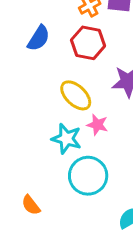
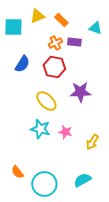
pink star: (97, 125) -> (65, 132), moved
cyan circle: (88, 176) -> (44, 184), moved

